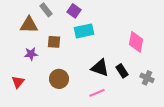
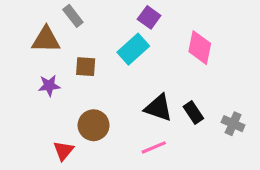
purple square: (74, 11) -> (149, 17), moved
cyan rectangle: (84, 31) -> (133, 49), turned -30
pink diamond: (136, 42) -> (200, 48), moved
red triangle: (18, 82) -> (63, 151), moved

